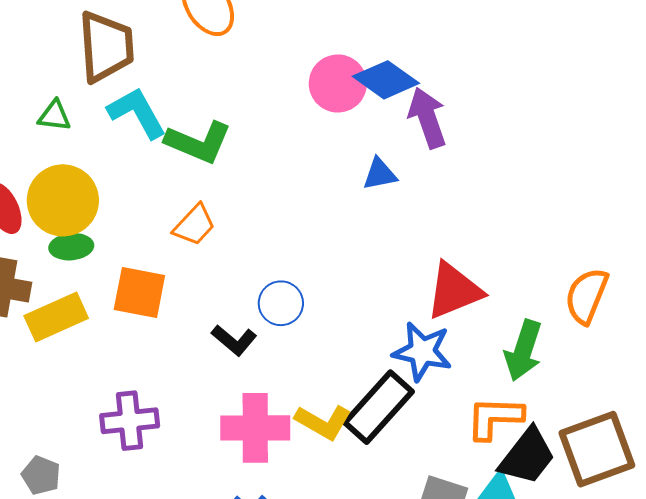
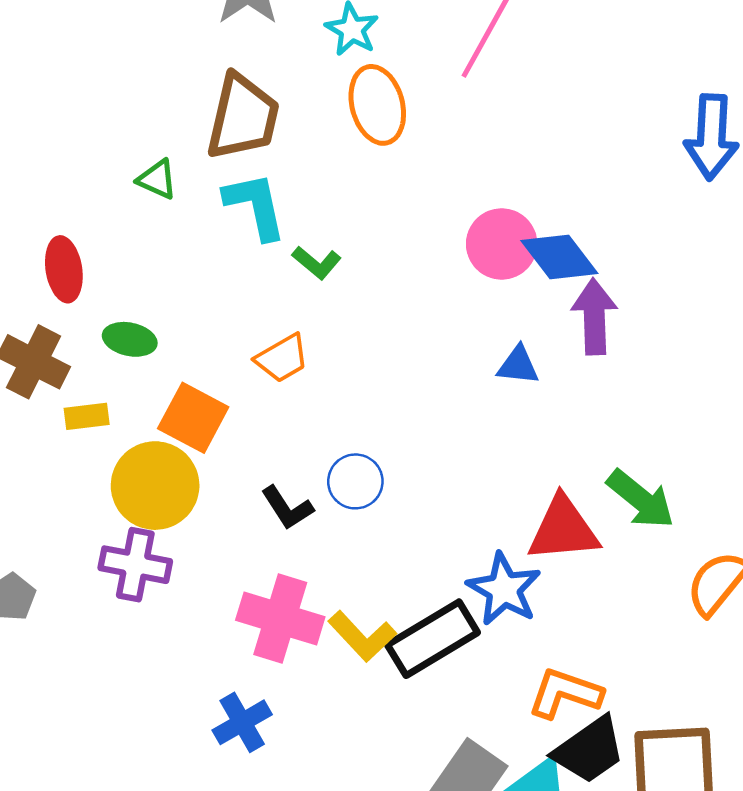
green L-shape: (198, 142) -> (317, 263), size x0.6
yellow circle: (63, 200) -> (155, 486), moved
yellow rectangle: (56, 317) -> (87, 416), size x0.6
green arrow: (523, 350) -> (641, 499), moved, turned -86

